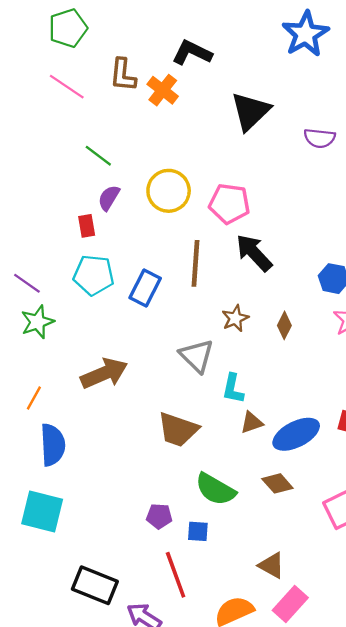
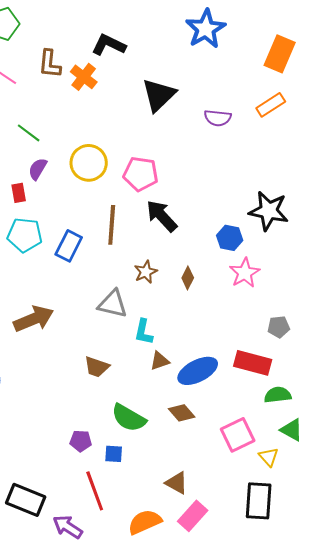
gray triangle: (197, 356) -> (113, 304), turned -32
brown trapezoid: (178, 430) -> (97, 367), size x0.7

